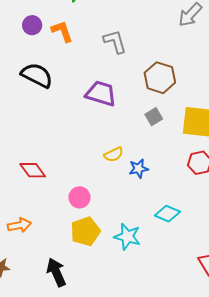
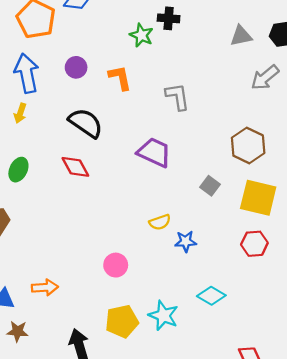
purple circle: (32, 25) -> (76, 67), moved
brown hexagon: (160, 78) -> (248, 145), moved
gray square: (154, 117) -> (210, 186), turned -30
red diamond: (33, 170) -> (75, 167), moved
yellow pentagon: (85, 231) -> (122, 321), moved

